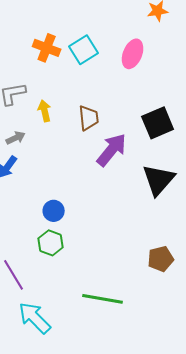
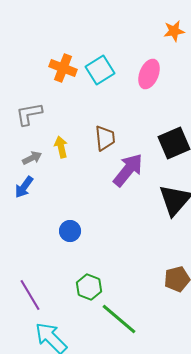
yellow arrow: (45, 111) -> (61, 147), moved
green hexagon: (51, 243) -> (89, 287), moved
green line: (103, 299) -> (119, 319), turned 30

